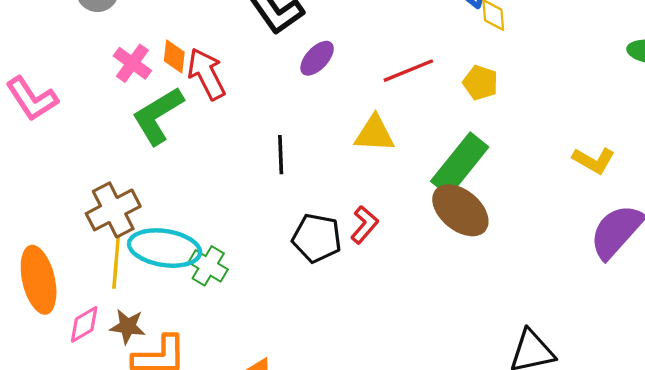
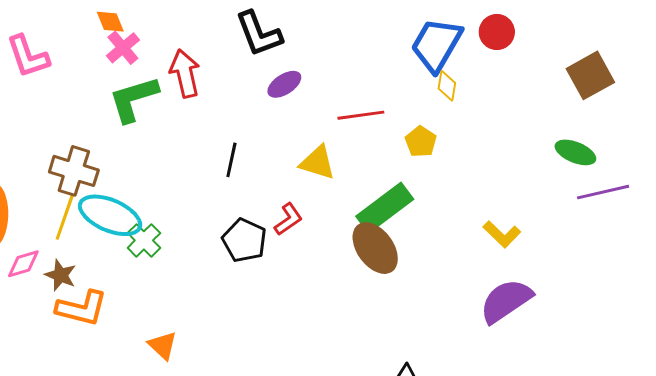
orange diamond: (174, 56) -> (110, 22), moved, turned -44
brown cross: (113, 210) -> (74, 171), turned 30
red L-shape: (364, 225) -> (288, 219), moved

